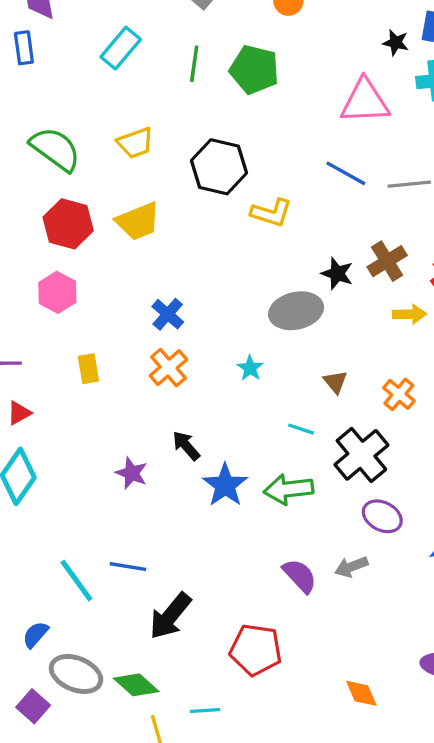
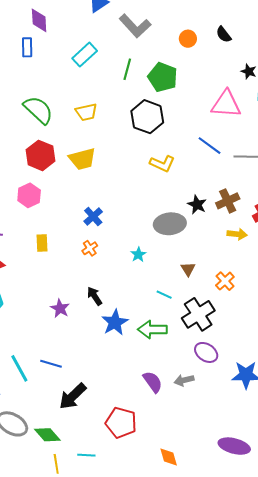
black hexagon: (219, 167) -> (147, 117), moved
orange cross: (168, 368) -> (90, 248), size x0.7
orange diamond: (361, 693) -> (169, 457), moved

